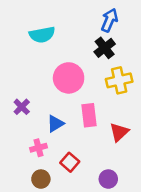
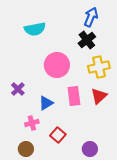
red triangle: (119, 132) -> (99, 96), moved
brown circle: (41, 179) -> (26, 149), moved

